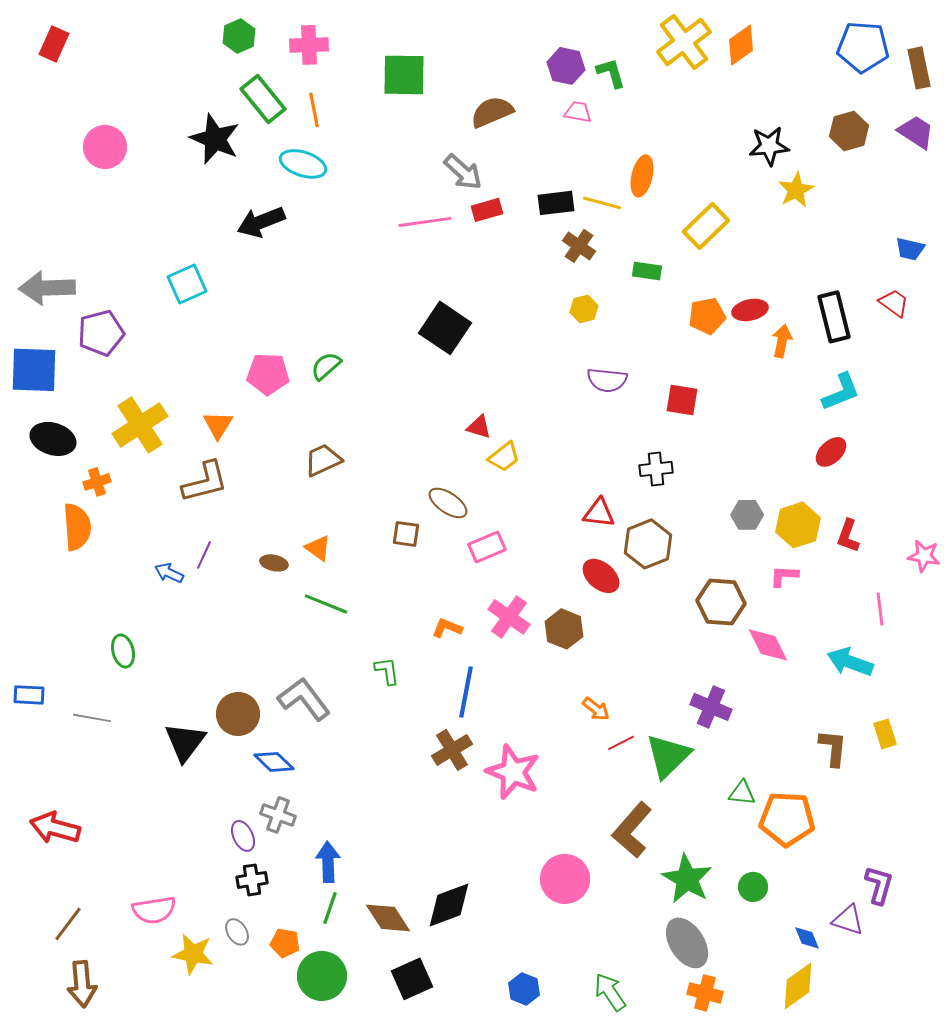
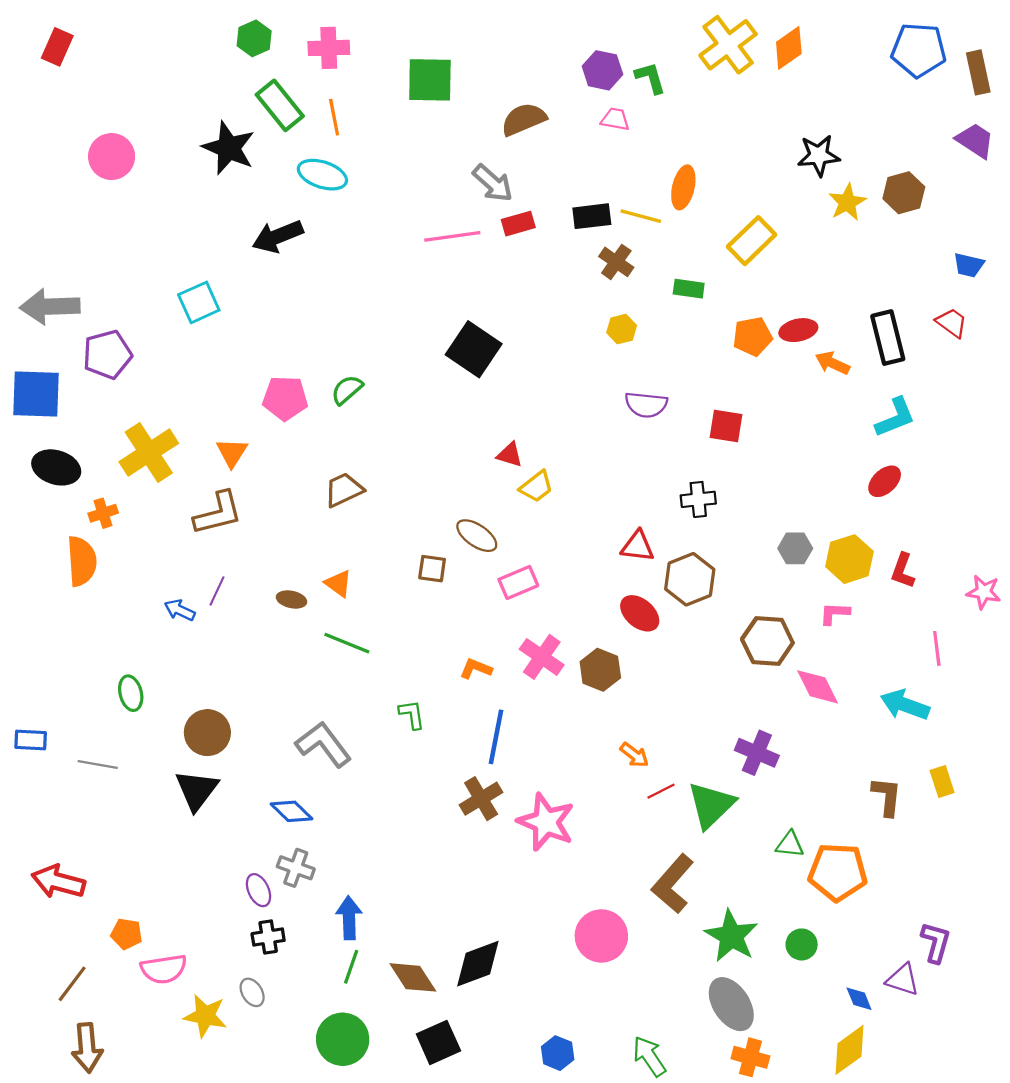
brown hexagon: (849, 131) -> (904, 193), moved
orange arrow: (782, 341) -> (832, 363), turned -76
brown circle: (238, 714) -> (207, 733), moved
orange pentagon: (285, 943) -> (126, 934), moved

